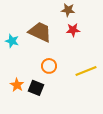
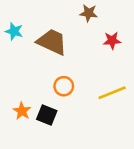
red star: (73, 30) -> (112, 40), moved
cyan star: (12, 41) -> (14, 31), moved

